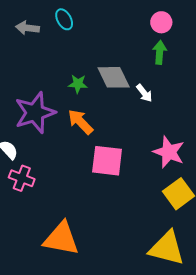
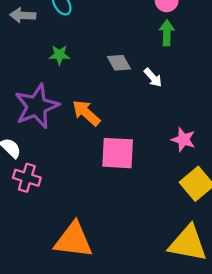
gray diamond: (114, 77) -> (119, 63), size x0.7
green star: (78, 84) -> (59, 55), moved
pink star: (169, 152) -> (183, 140), size x0.7

